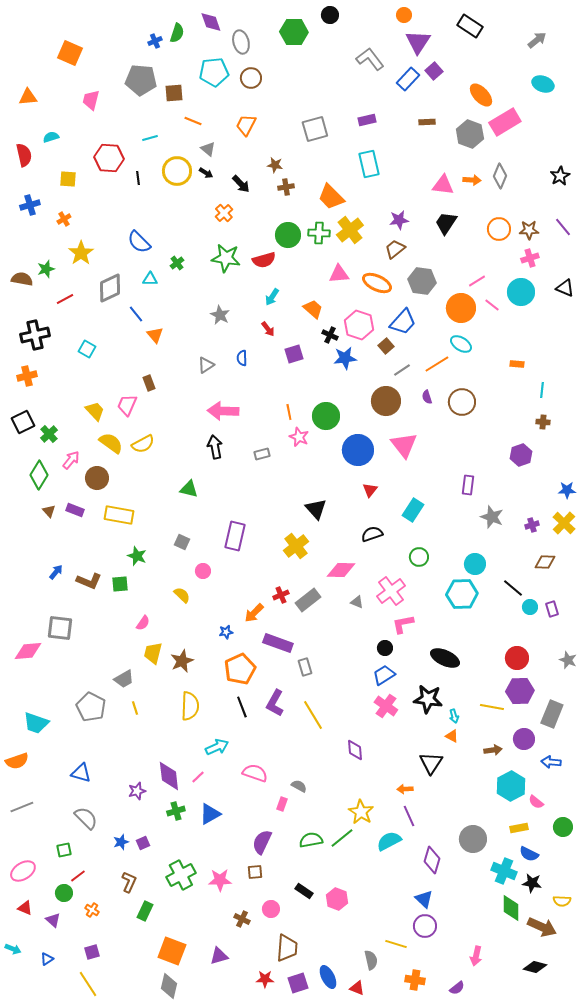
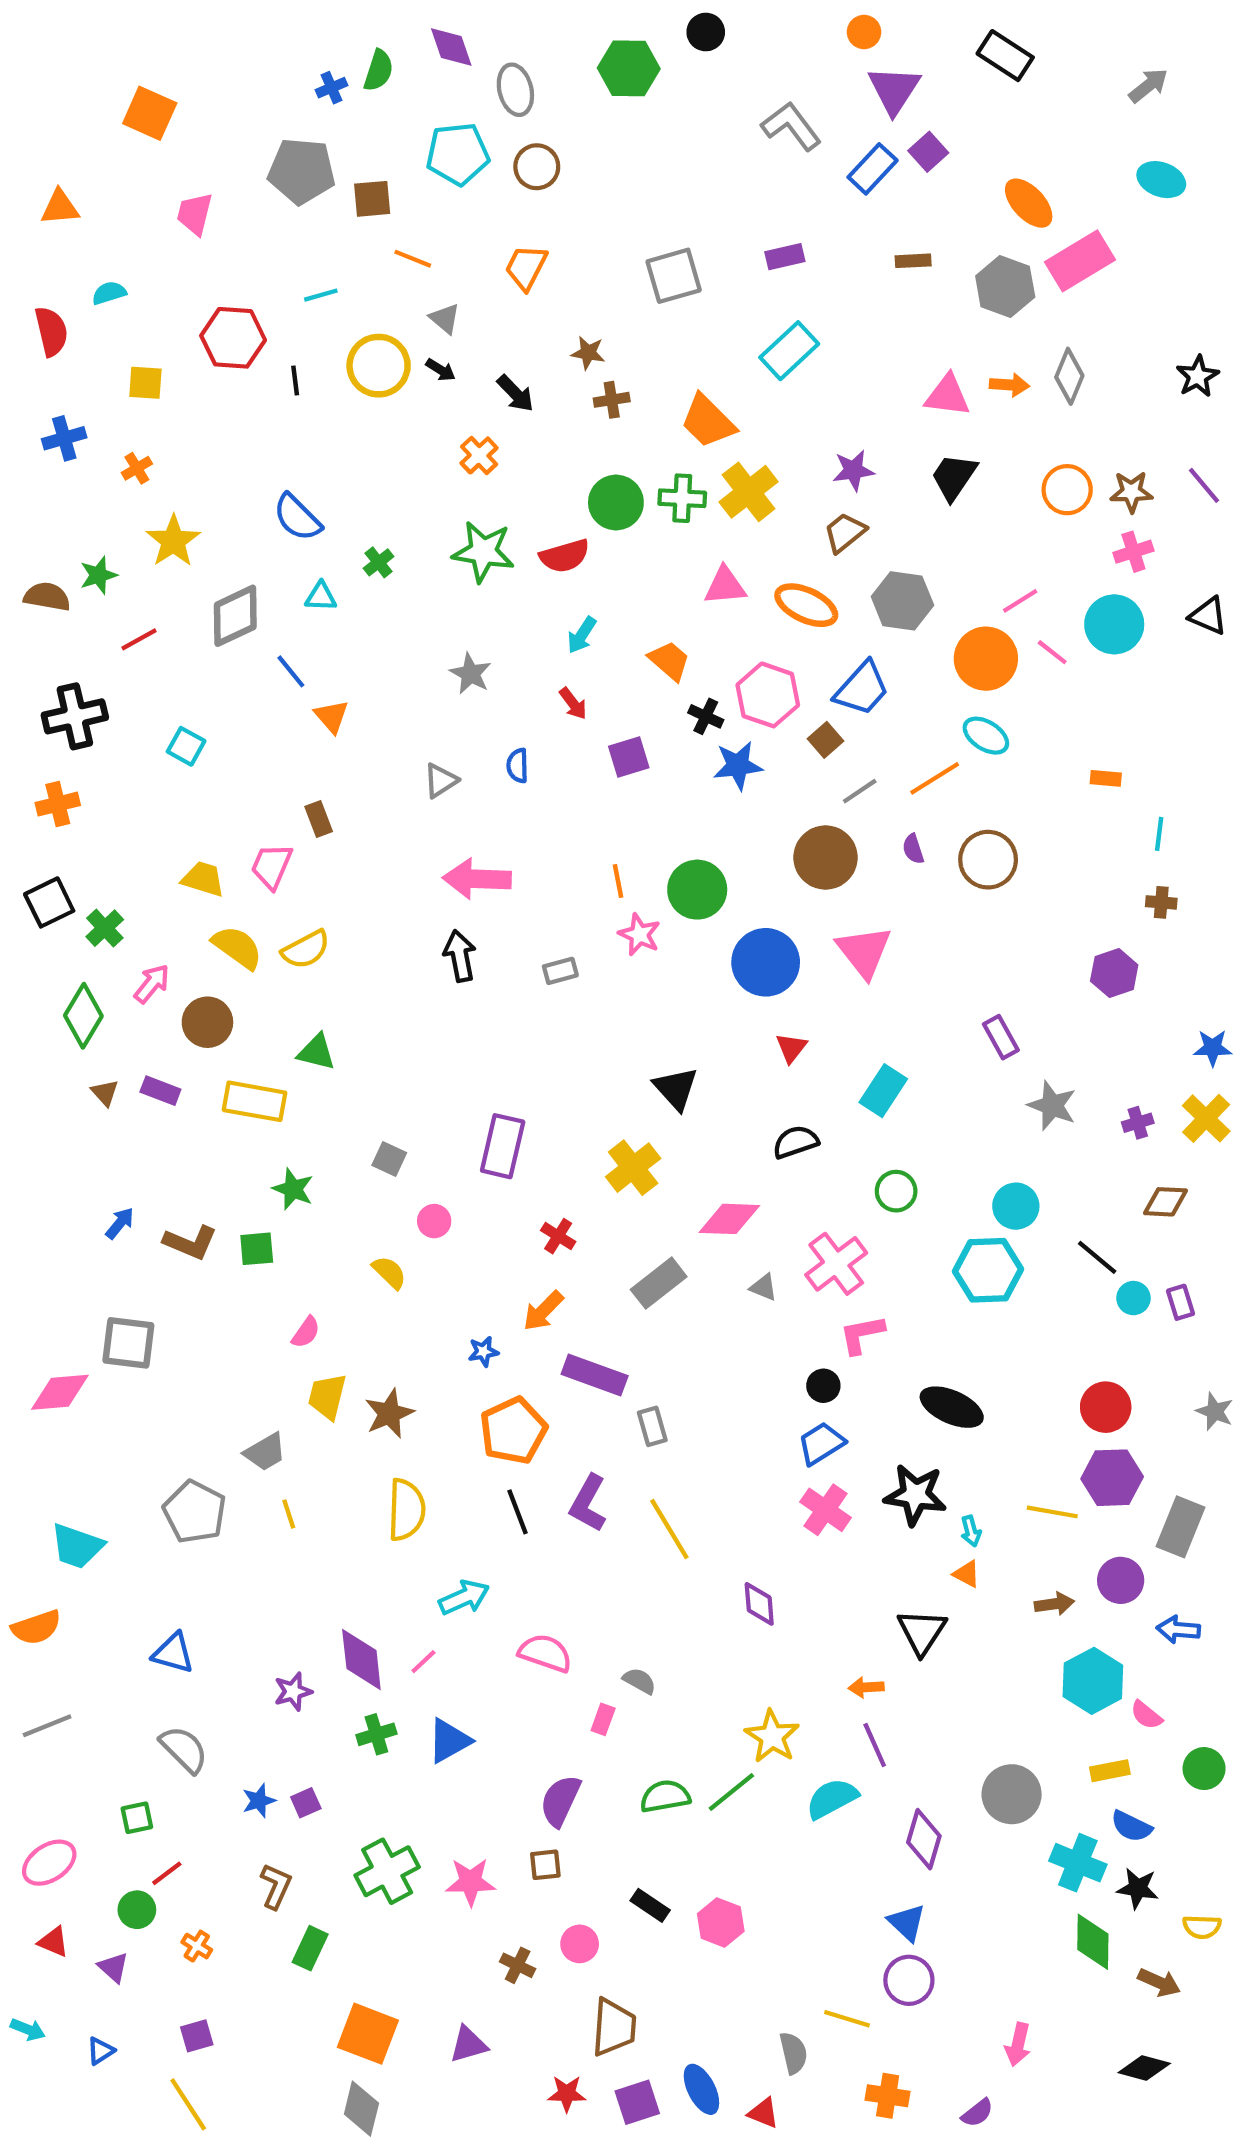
cyan rectangle: (369, 164) -> (789, 351), turned 60
yellow trapezoid: (95, 411) -> (203, 879), turned -30
purple rectangle: (468, 485) -> (1001, 1037), turned -36
green triangle: (189, 489) -> (317, 1052), moved
red cross: (281, 595) -> (558, 1236), moved, turned -35
brown arrow: (542, 927) -> (1159, 1982), size x0.7

